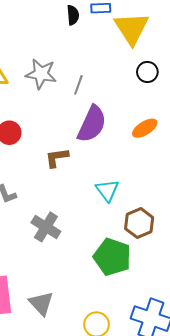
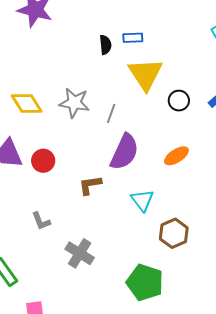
yellow triangle: (132, 28) -> (145, 74), moved
cyan triangle: (107, 190) -> (142, 200), moved
brown hexagon: (139, 223) -> (174, 233), moved

